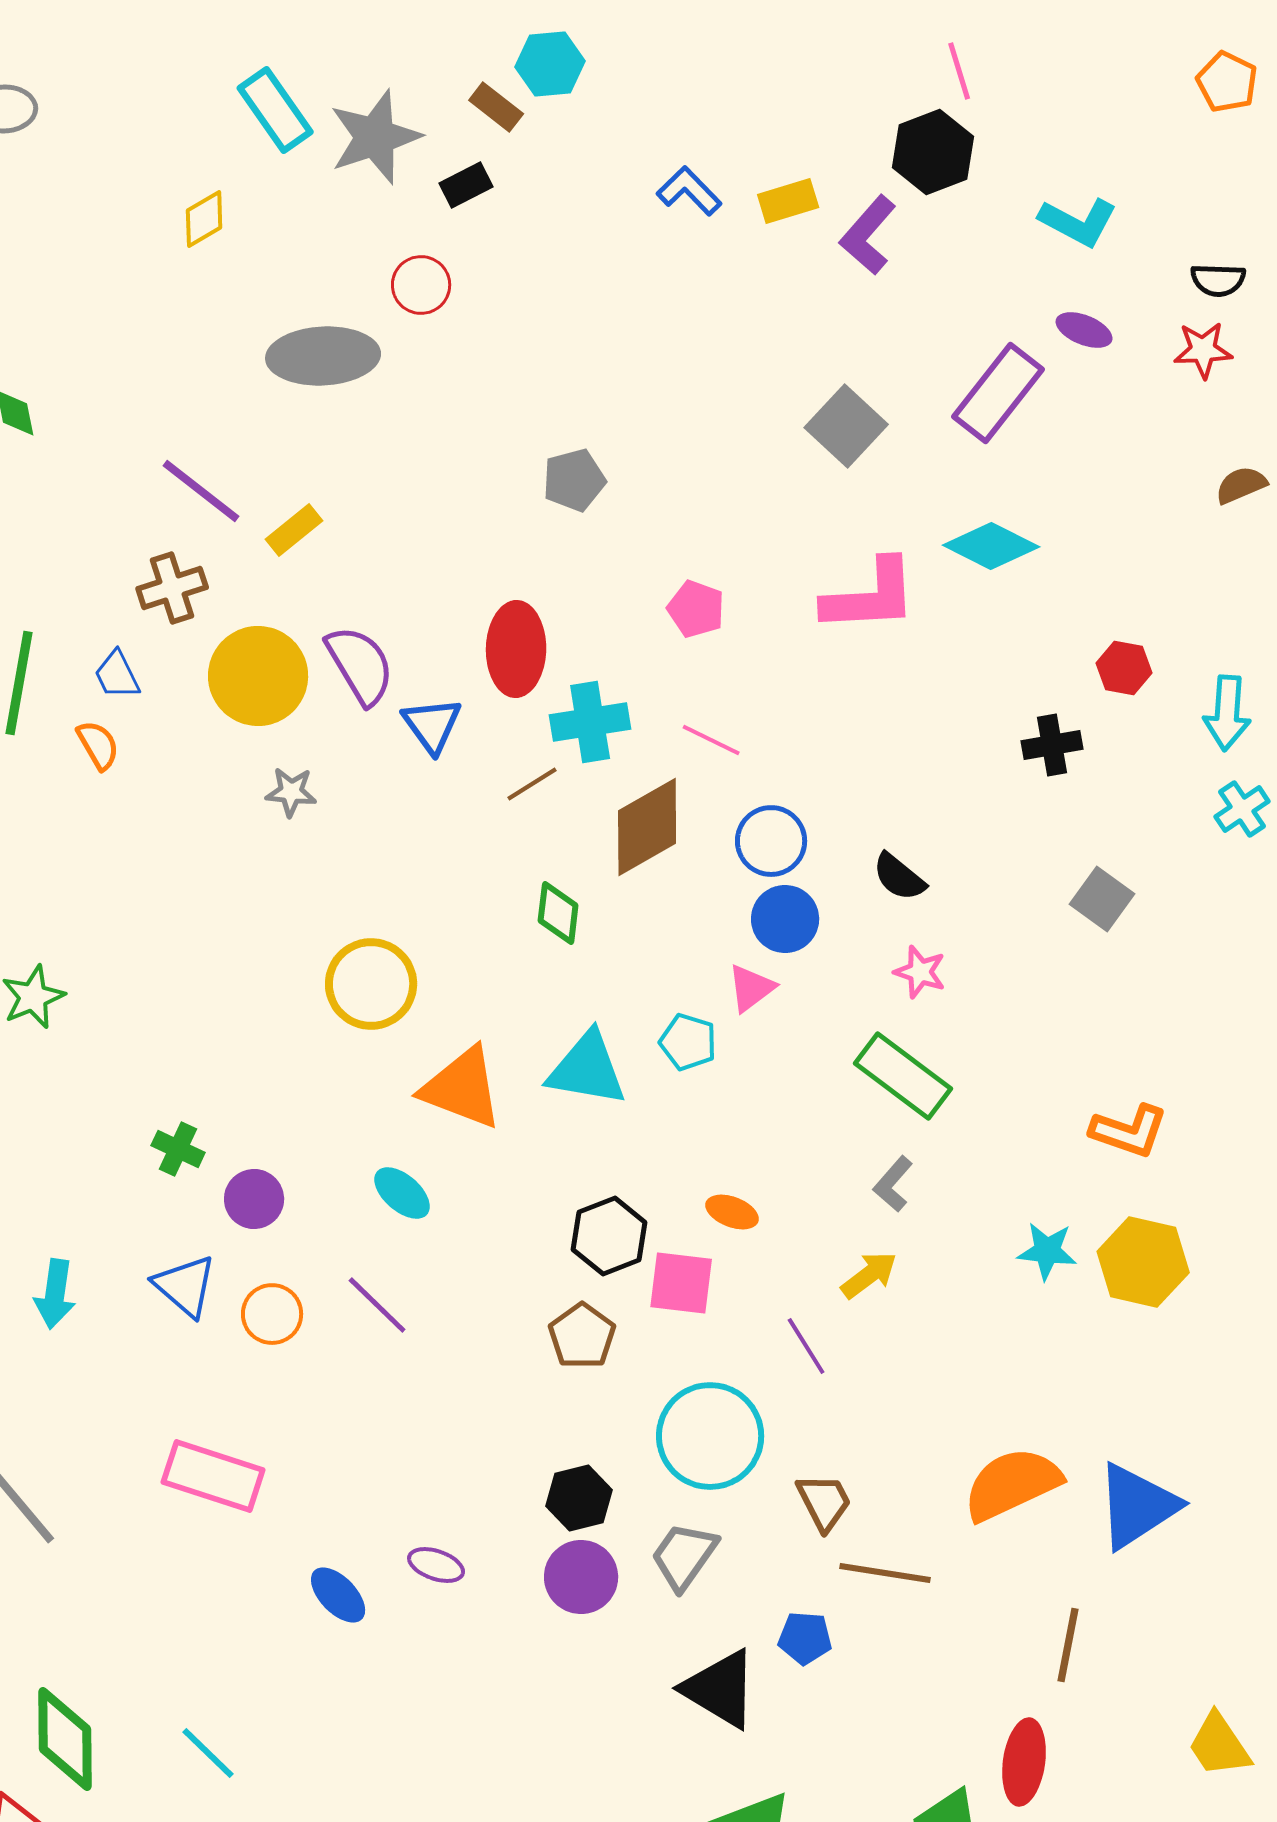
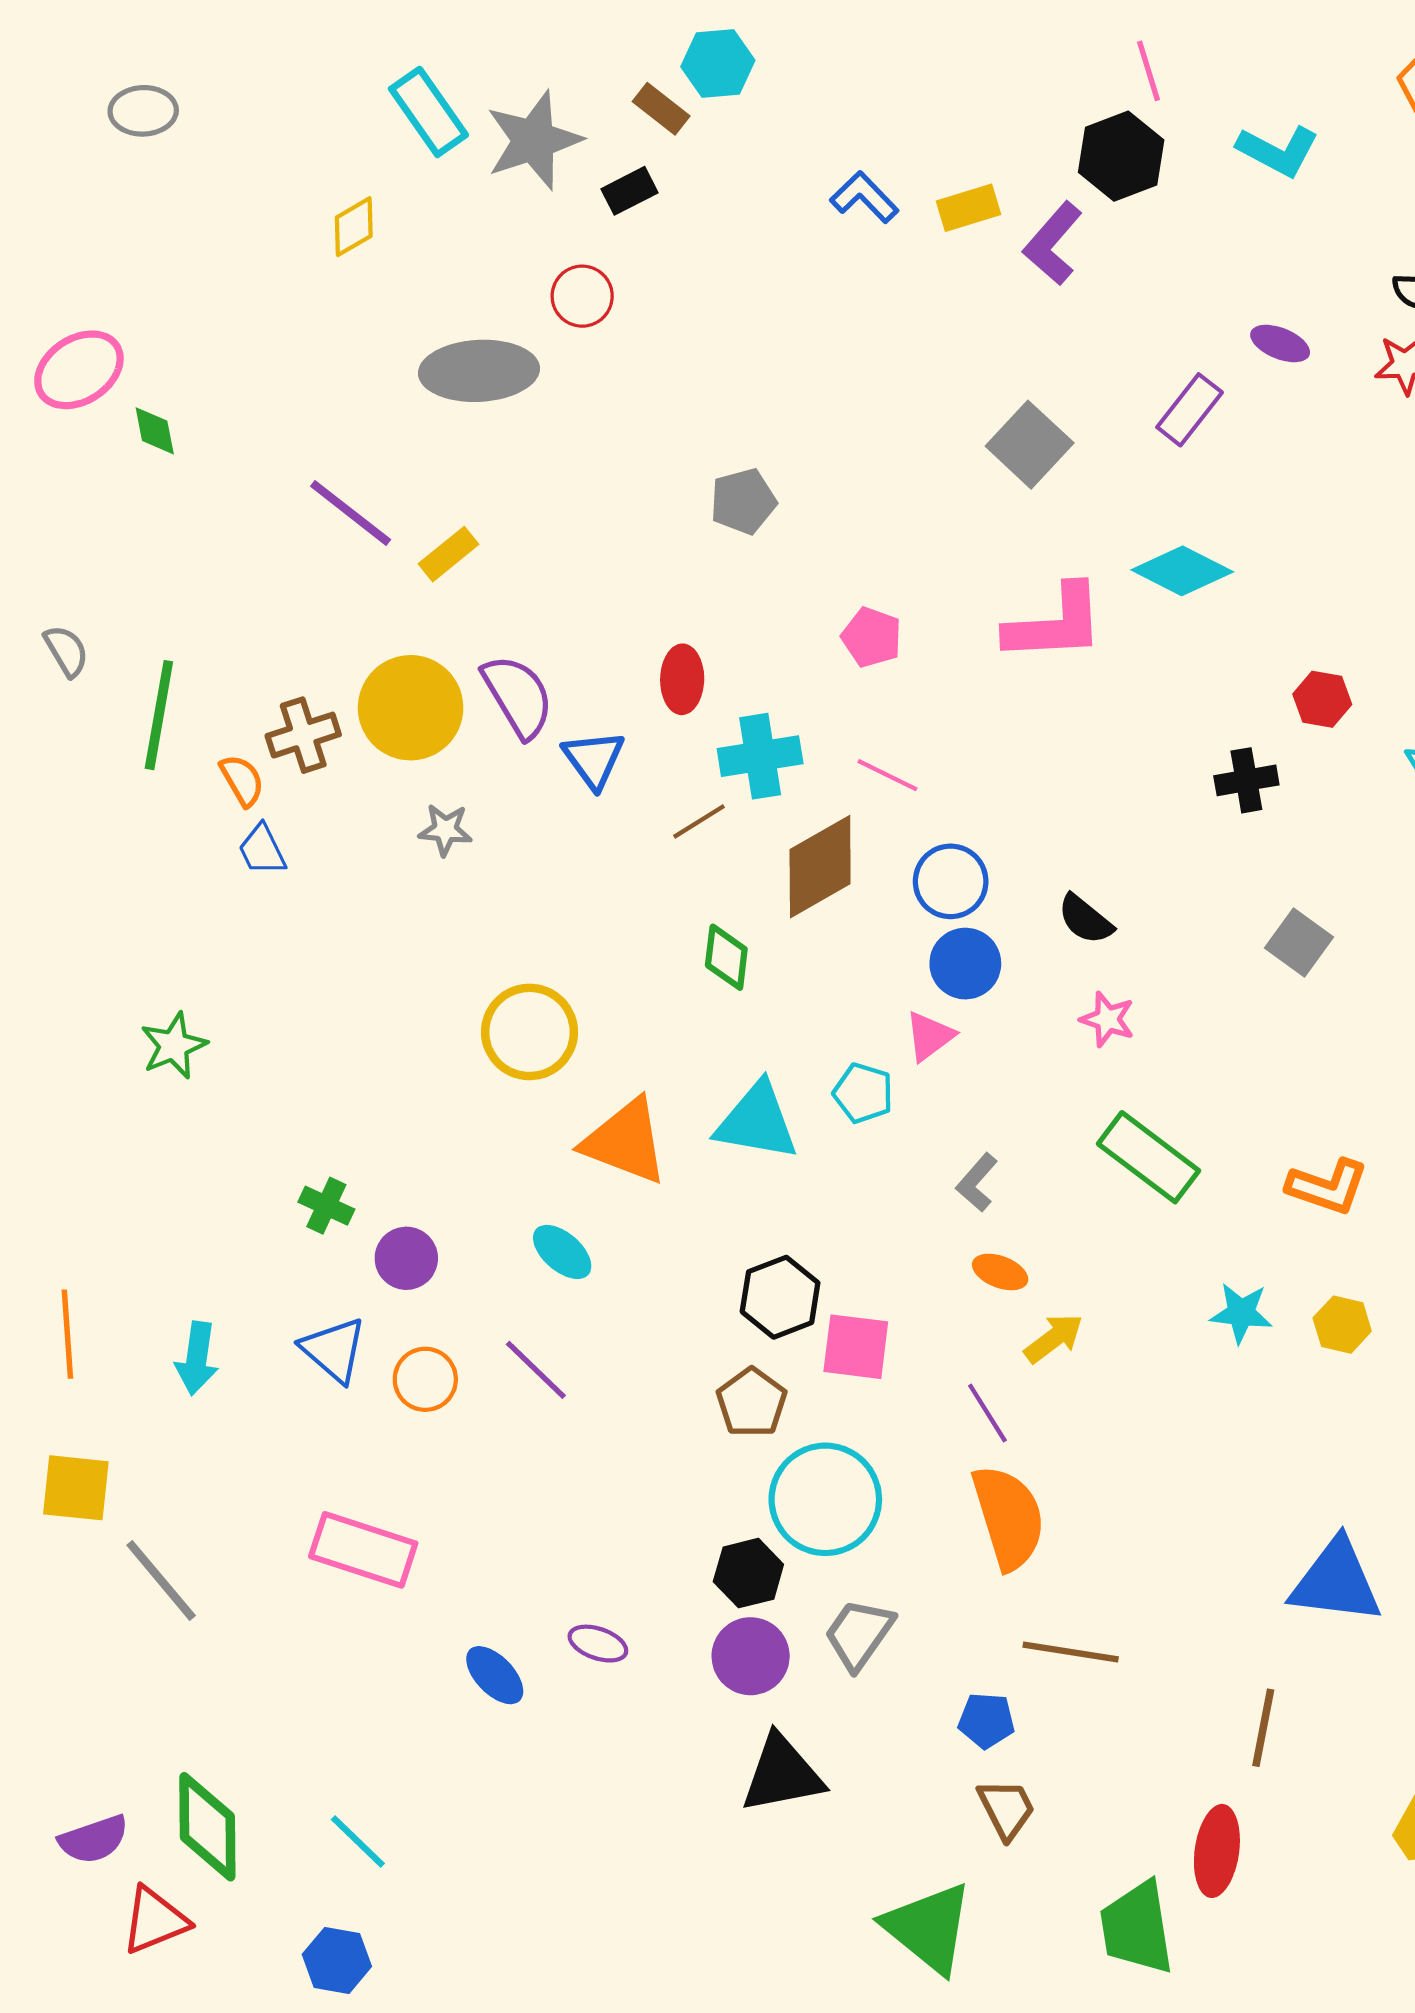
cyan L-shape: (1078, 222) -> (1278, 151), moved
purple rectangle: (998, 393) -> (1190, 410), size x0.7
brown cross: (172, 588) -> (303, 735), moved
red ellipse: (516, 649) -> (682, 679), size x0.7
blue trapezoid: (117, 675) -> (262, 850), moved
green rectangle: (903, 1076) -> (1148, 1157), moved
gray L-shape: (893, 1184) -> (977, 1182), moved
orange ellipse: (732, 1212) -> (1000, 1272), moved
yellow hexagon: (1143, 1262) -> (1342, 1325), size x0.6
cyan circle: (710, 1436) -> (825, 1499), moved
orange semicircle: (1012, 1484) -> (1008, 1517), moved, turned 98
brown trapezoid: (824, 1502) -> (1006, 1809), moved
blue triangle: (1137, 1506) -> (1336, 1581), turned 40
black triangle: (720, 1689) -> (782, 1774), moved, turned -42

